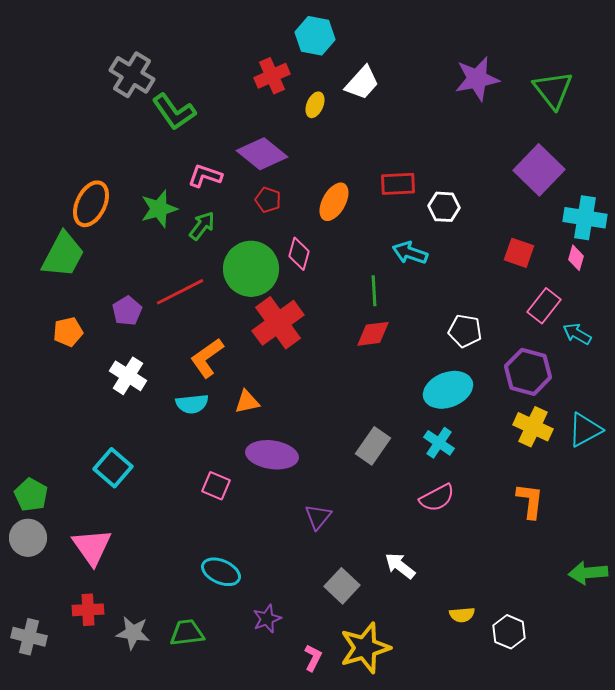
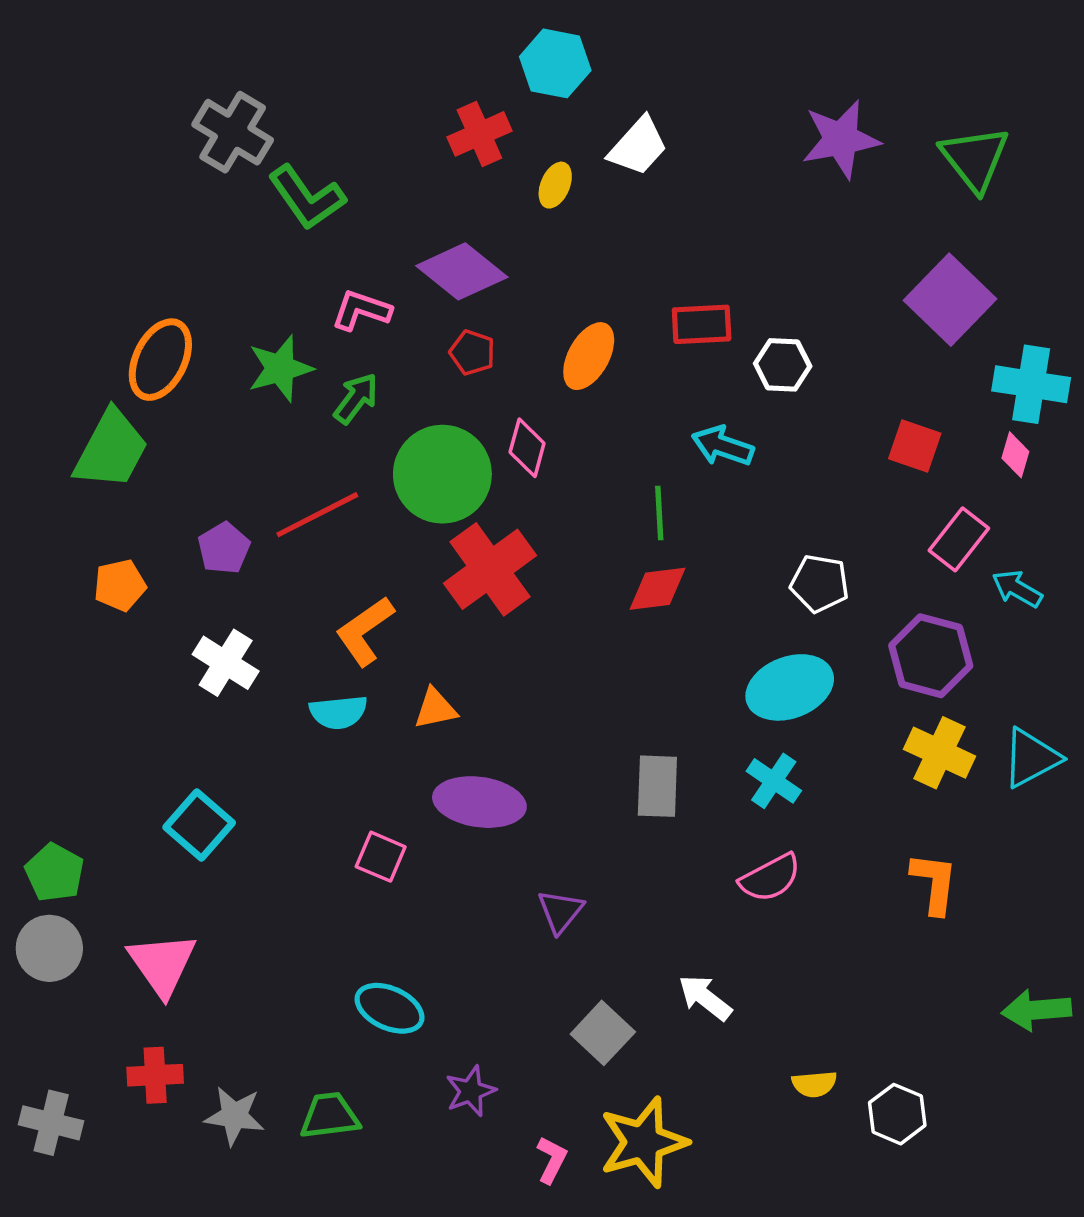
gray rectangle: (373, 446) -> (657, 786), turned -33

